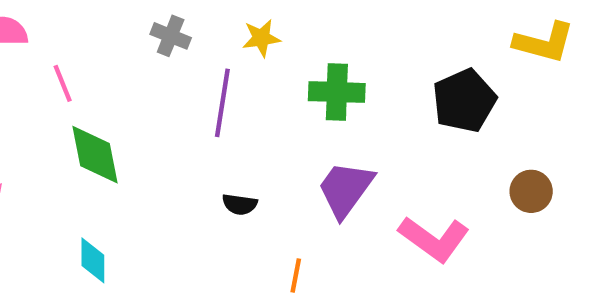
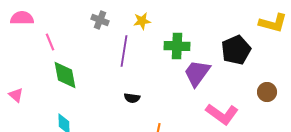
purple trapezoid: (345, 189) -> (197, 73), moved

